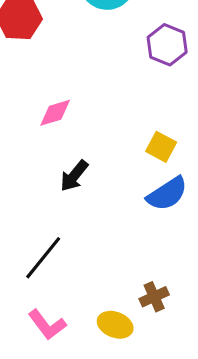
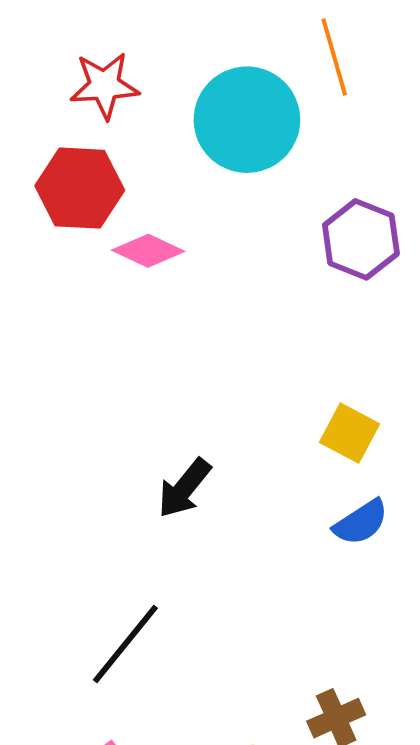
pink diamond: (55, 113) -> (148, 251), moved, turned 42
blue semicircle: (167, 194) -> (361, 522), size x0.7

